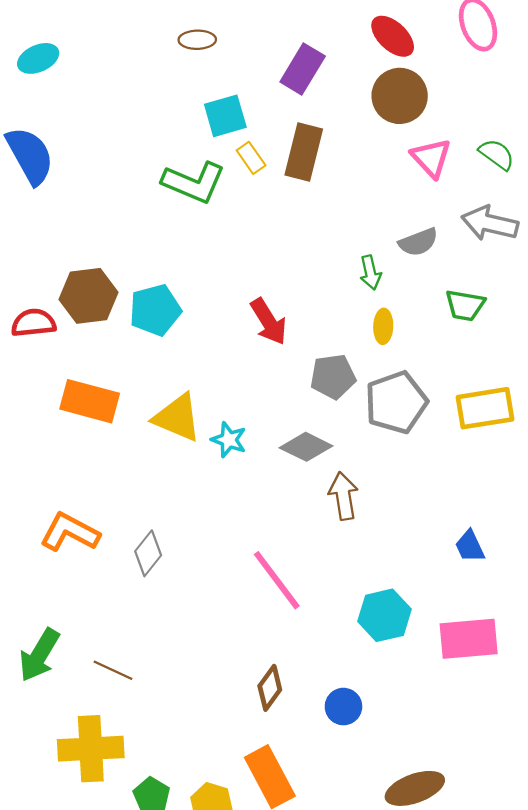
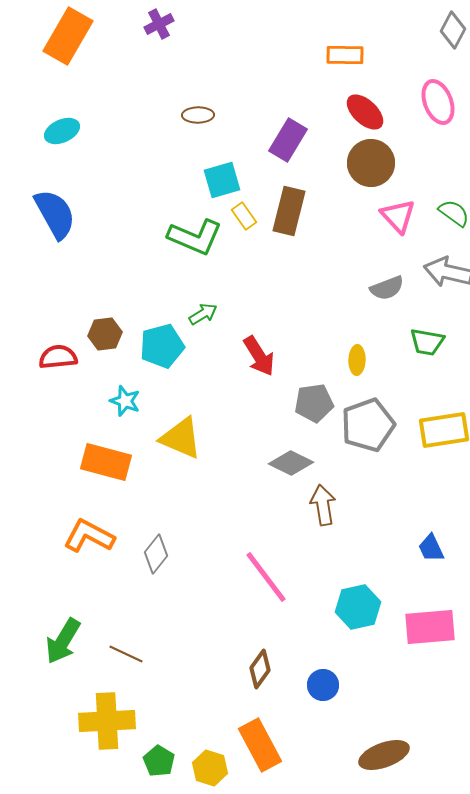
green arrow: (370, 273) -> (203, 314), moved, turned -108
brown hexagon: (88, 296) -> (105, 334), size x0.7
orange rectangle: (90, 401) -> (106, 462), moved
cyan star: (229, 440) -> (125, 401), moved

